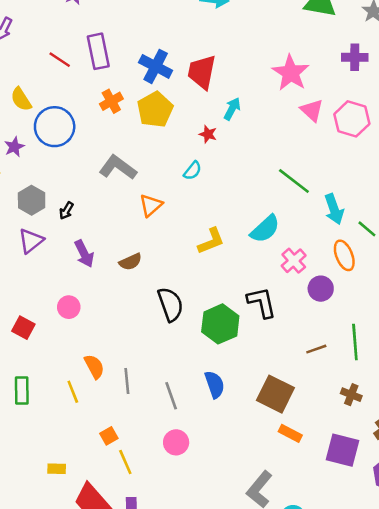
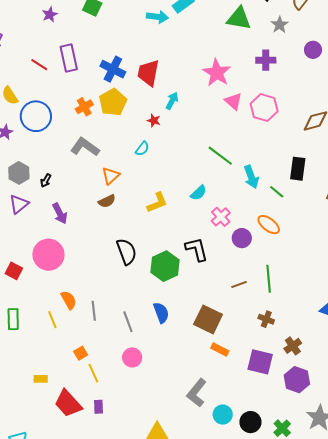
orange cross: (111, 101) -> (84, 107), moved
cyan semicircle: (265, 229) -> (199, 193), size x0.7
orange ellipse: (344, 255) -> (269, 225), moved, turned -30
brown semicircle: (130, 262) -> (107, 201), moved
pink circle: (69, 307) -> (48, 255), size x1.8

